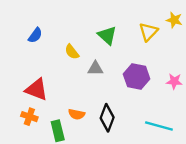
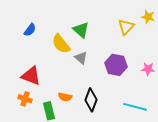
green triangle: (107, 35) -> (81, 30), moved
yellow semicircle: (72, 52) -> (61, 44), size x1.5
gray triangle: (95, 68) -> (81, 58), turned 40

